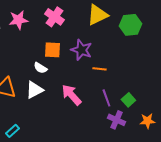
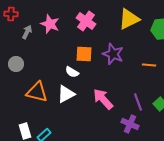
pink star: (18, 20) -> (50, 24), turned 30
orange line: (99, 69) -> (149, 65), moved
purple cross: (116, 120) -> (130, 124), moved

